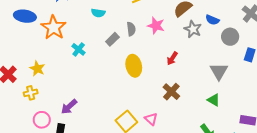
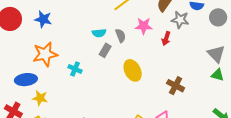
cyan semicircle: (98, 13) -> (99, 33), moved
blue ellipse: (25, 16) -> (26, 80), moved
orange star: (54, 27) -> (45, 54), turned -30
red arrow: (172, 58) -> (166, 38), moved
green triangle: (214, 100) -> (218, 75), moved

